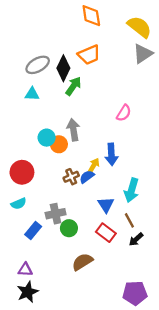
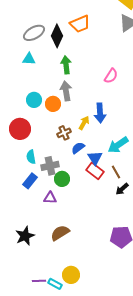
green arrow: (73, 86) -> (66, 65), moved, turned -42
cyan circle: (47, 138) -> (34, 100), moved
blue semicircle: (87, 177) -> (78, 148), moved
cyan arrow: (132, 190) -> (118, 145), turned 40
cyan semicircle: (19, 204) -> (31, 157), moved, turned 104
red rectangle: (106, 233) -> (95, 171), moved
brown semicircle: (82, 262) -> (60, 233), moved
purple triangle: (25, 270) -> (50, 198), moved

